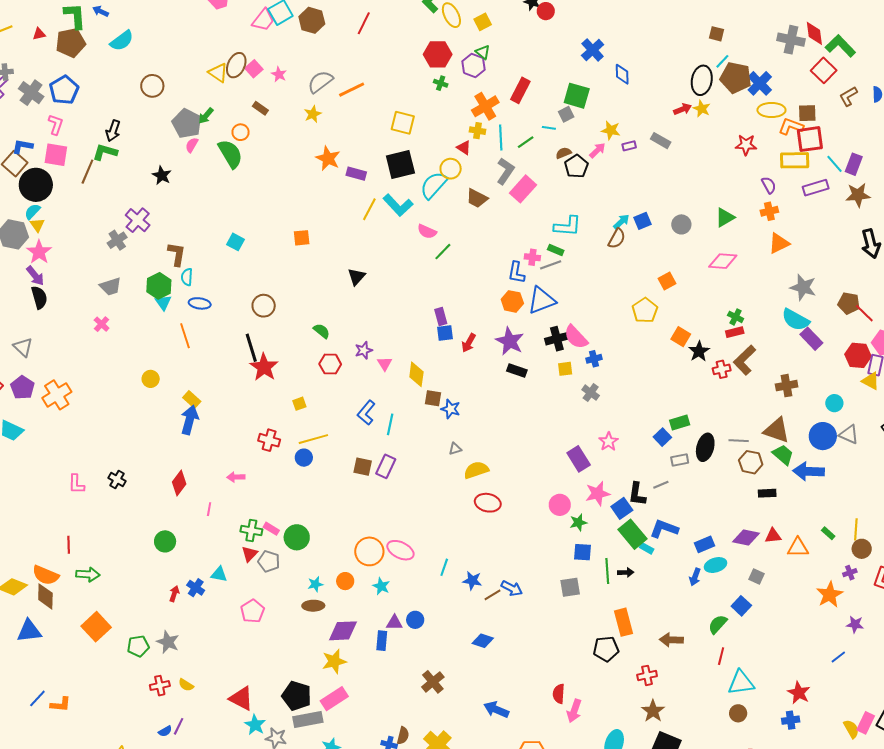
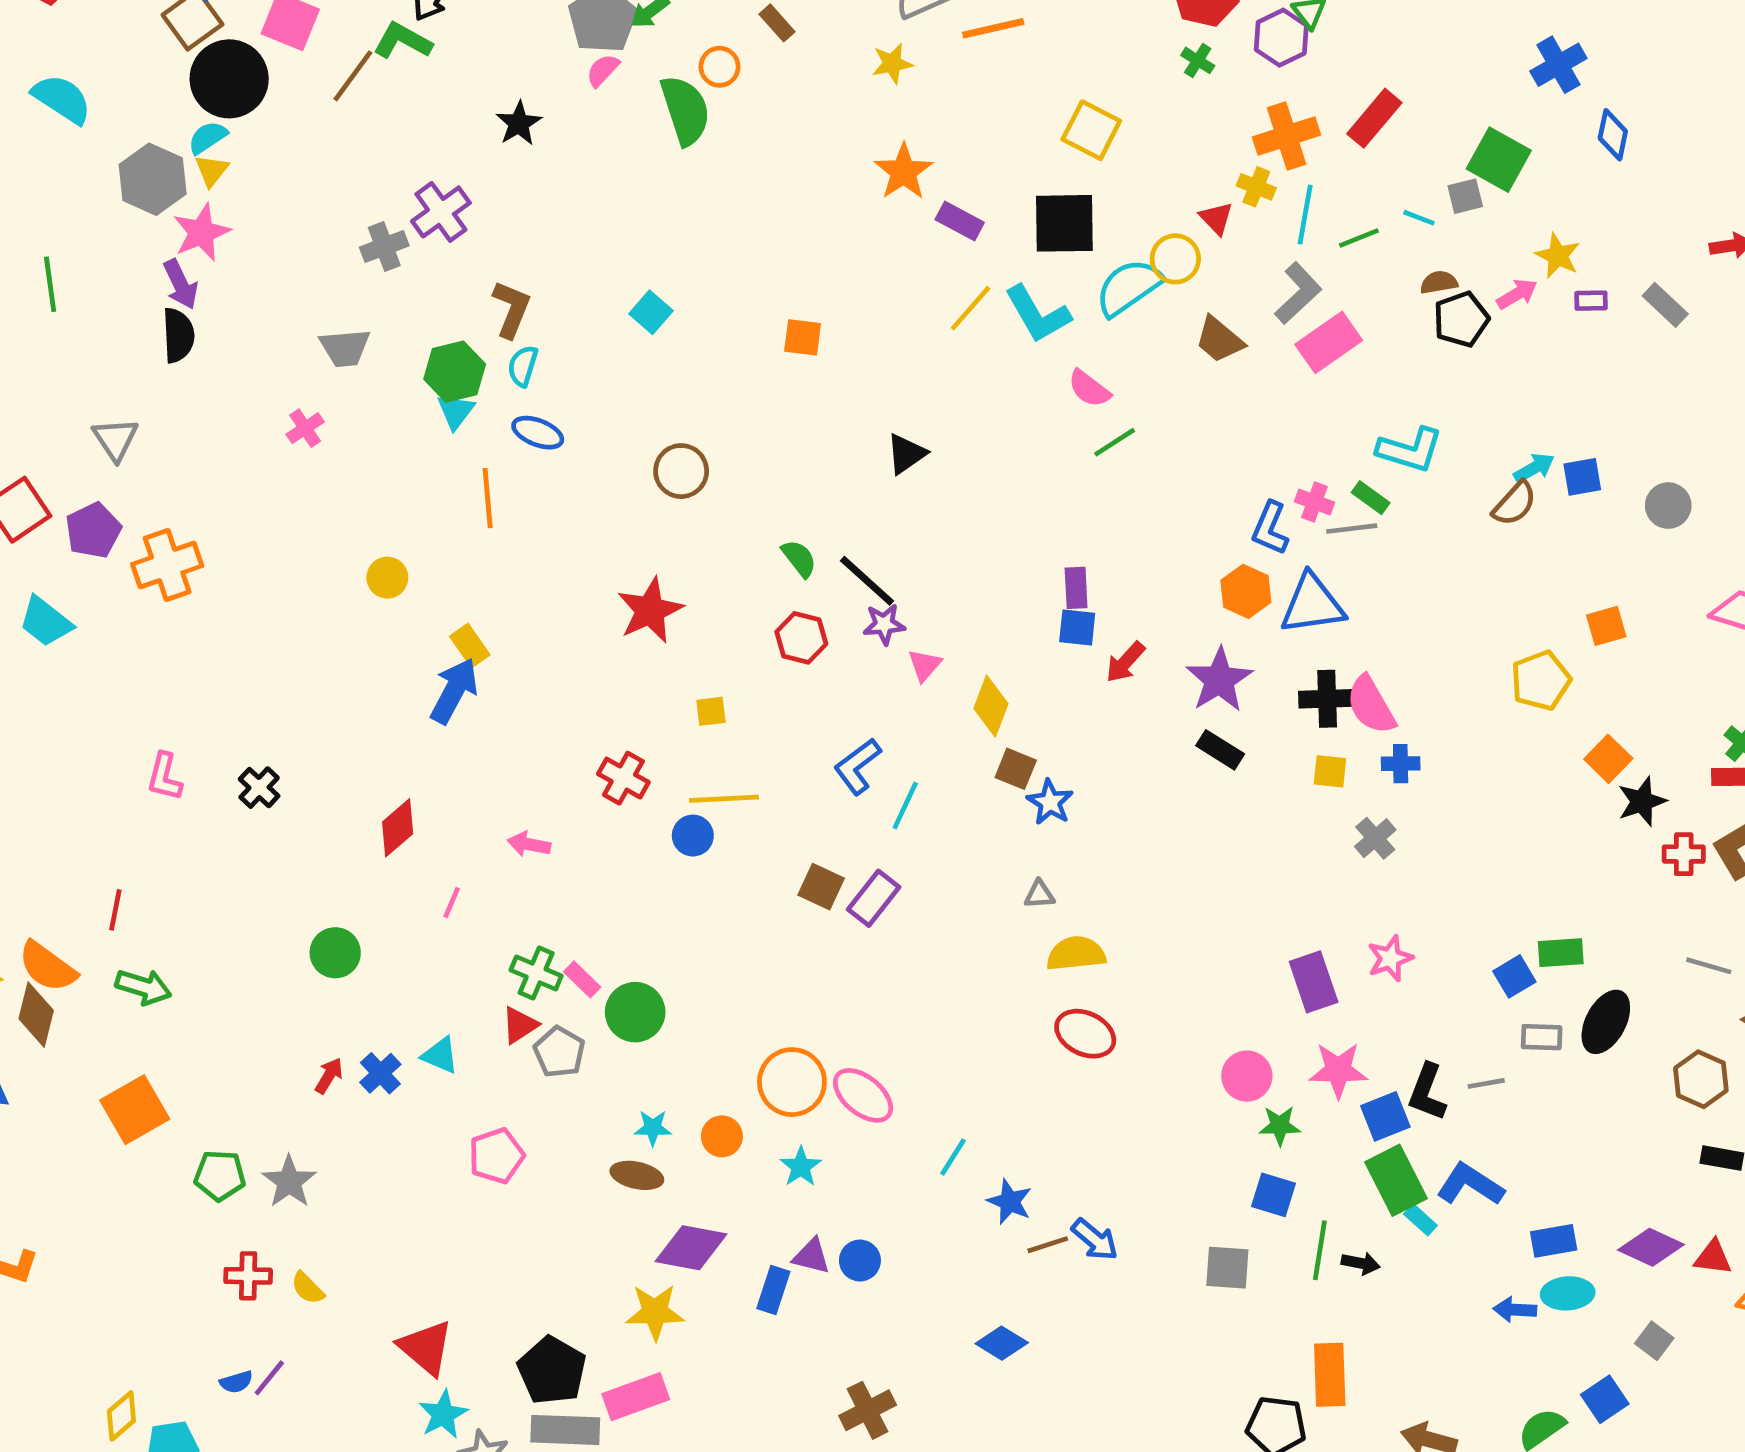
black line: (251, 348) -> (867, 581), moved, turned -44
gray line: (739, 441) -> (1709, 966), moved
blue arrow: (695, 577) -> (1515, 1310), turned 60

